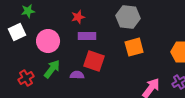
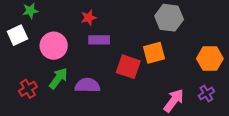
gray hexagon: (128, 17) -> (169, 18), moved
red square: (94, 61) -> (128, 67), moved
purple semicircle: (77, 75) -> (87, 85), size x1.5

